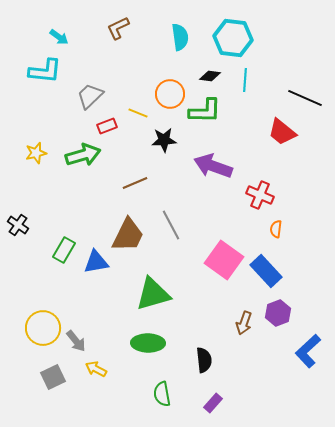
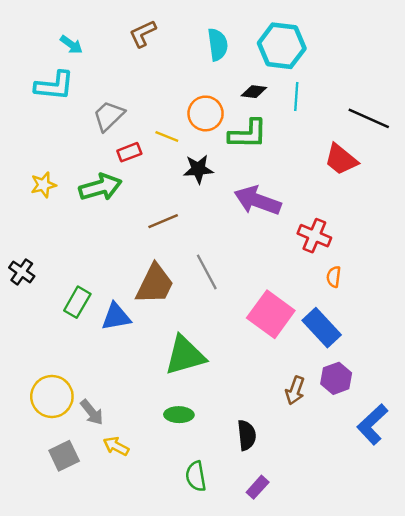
green ellipse: (148, 343) -> (179, 415), size x0.7

